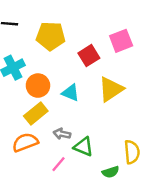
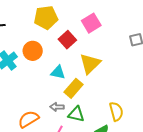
yellow pentagon: (51, 36) -> (46, 18), moved
orange circle: (38, 86) -> (33, 51), moved
yellow rectangle: (36, 113) -> (73, 88), moved

